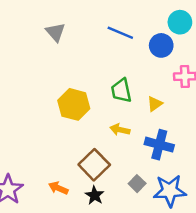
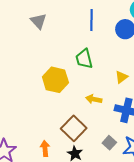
blue line: (120, 33) -> (92, 20), turned 70
green trapezoid: (121, 91) -> (84, 59), moved
orange arrow: (58, 188) -> (45, 148), turned 63

